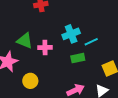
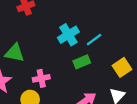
pink cross: (45, 48) -> (41, 78), moved

